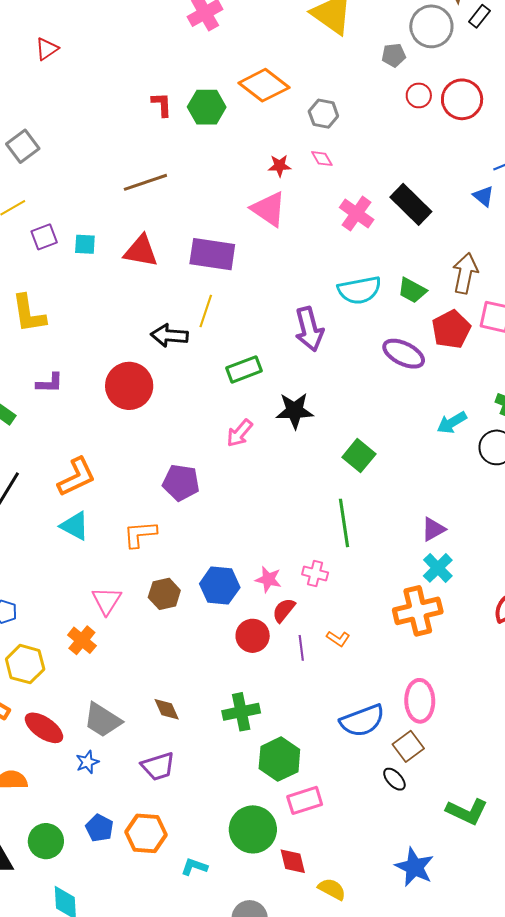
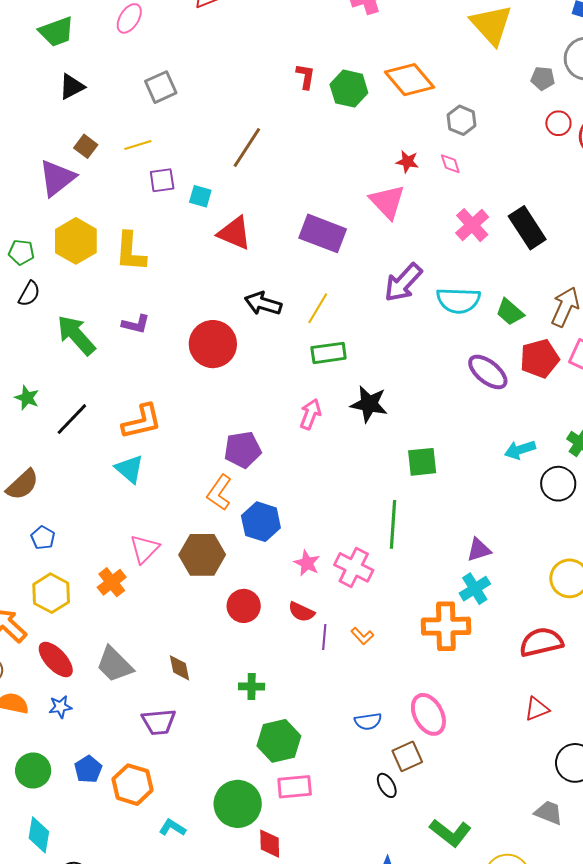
brown line: (145, 182) -> (247, 148), moved, turned -51
red triangle: (141, 251) -> (235, 233), moved
yellow line: (206, 311) -> (318, 308), moved
purple arrow: (309, 329) -> (403, 283), moved, turned 45
pink arrow: (240, 433) -> (310, 414), turned 148
green square: (359, 456) -> (422, 462), turned 32
purple pentagon: (181, 483) -> (243, 450), turned -30
orange L-shape: (140, 534) -> (219, 493), moved, turned -63
pink cross: (315, 573) -> (354, 567), size x1.5
blue hexagon: (220, 586) -> (261, 522), moved
brown hexagon: (164, 594) -> (202, 555), size x1.4
red semicircle: (284, 610) -> (301, 612), moved, turned -116
red circle: (253, 636) -> (244, 606), moved
pink ellipse: (420, 701) -> (428, 714), turned -39
green cross: (241, 712) -> (252, 686), size x0.7
blue semicircle: (362, 721) -> (368, 721), size x0.6
blue star: (87, 762) -> (60, 707), moved

